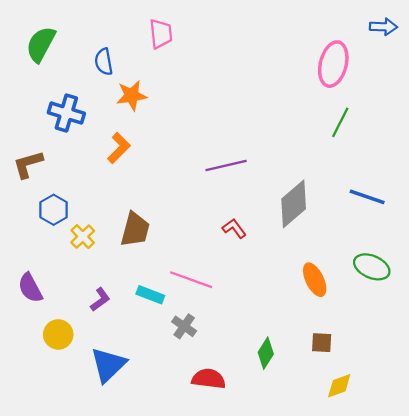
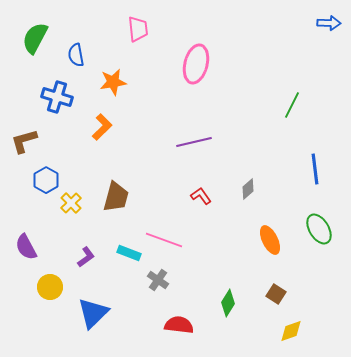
blue semicircle: (104, 62) -> (76, 55), moved
pink ellipse: (333, 64) -> (196, 64), moved
blue line: (367, 197) -> (315, 169), turned 64
gray diamond: (294, 204) -> (248, 189), moved, size x0.5
green ellipse: (372, 267) -> (319, 229), turned 36
brown square: (322, 343) -> (276, 294), turned 30

